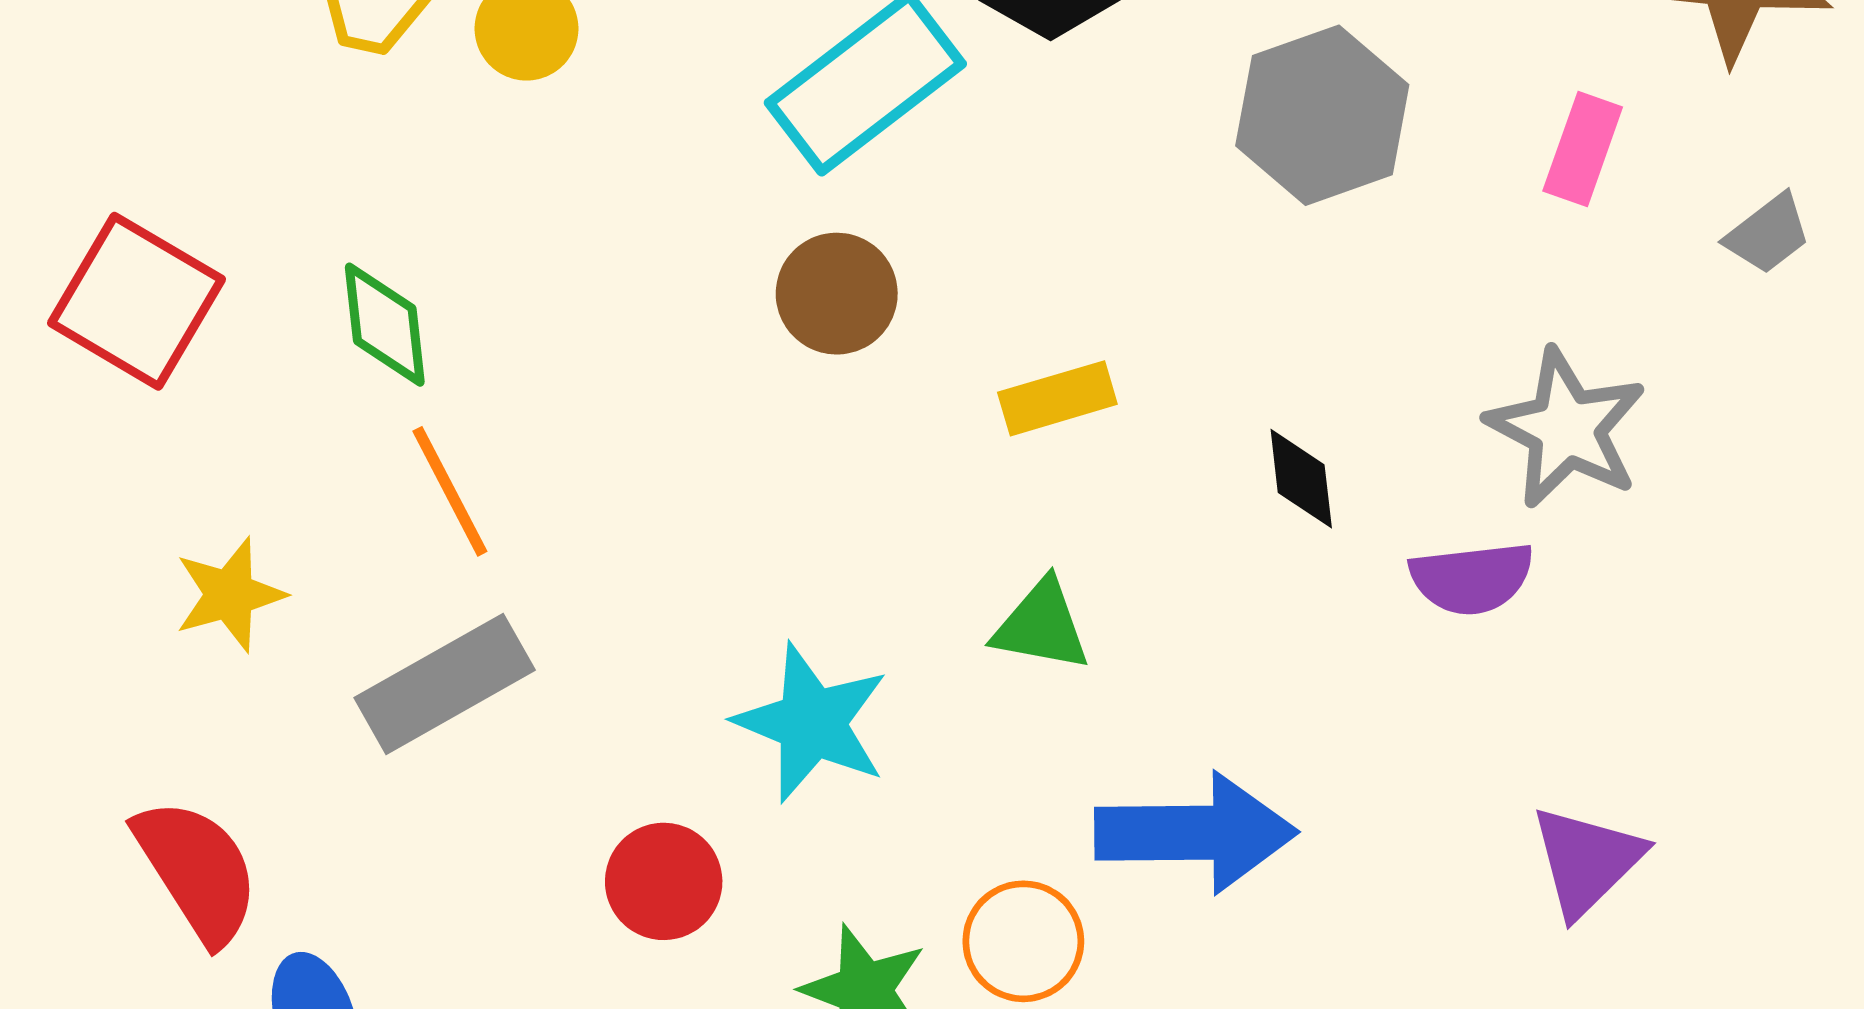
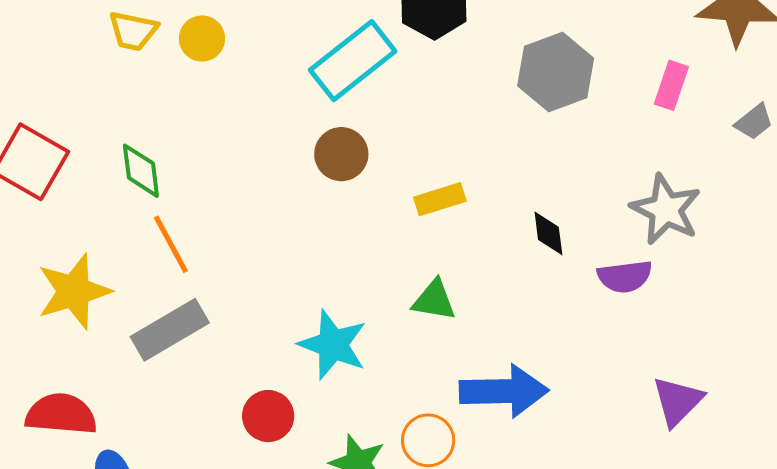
yellow star: (230, 595) -> (74, 291), size x1.5
red semicircle: (197, 871) -> (61, 414), turned -52

